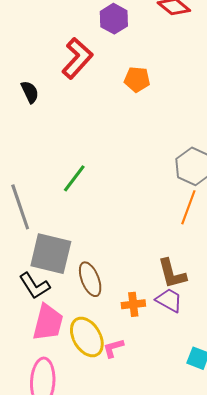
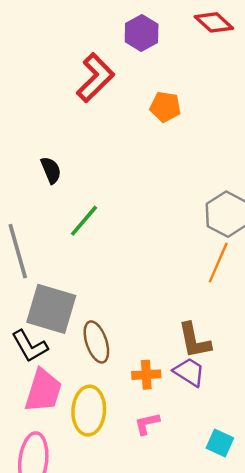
black semicircle: (30, 92) -> (51, 170), moved
yellow ellipse: (87, 337) -> (89, 411), turned 30
pink L-shape: (113, 348) -> (147, 424), moved

